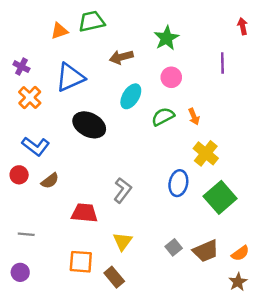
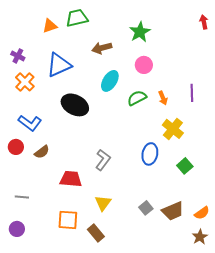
purple line: (222, 63) -> (192, 93), moved
green square: (220, 197) -> (185, 166), size x0.6

